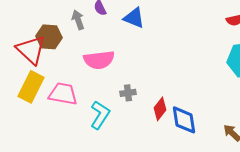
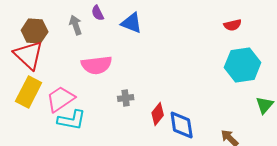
brown hexagon: (49, 37) -> (35, 31), moved
pink trapezoid: (63, 94) -> (61, 99), turned -44
cyan L-shape: (100, 115) -> (72, 120), moved, turned 68

